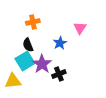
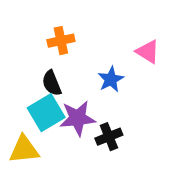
pink triangle: (80, 28) -> (148, 52), turned -32
purple star: (42, 64) -> (78, 118), turned 30

